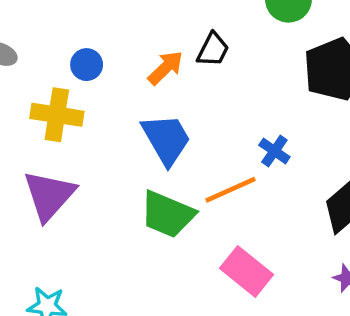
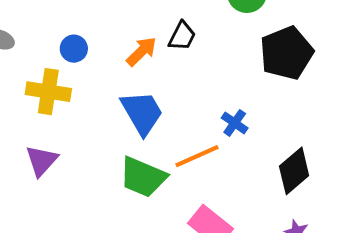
purple triangle: (49, 195) -> (42, 161), size x0.7

